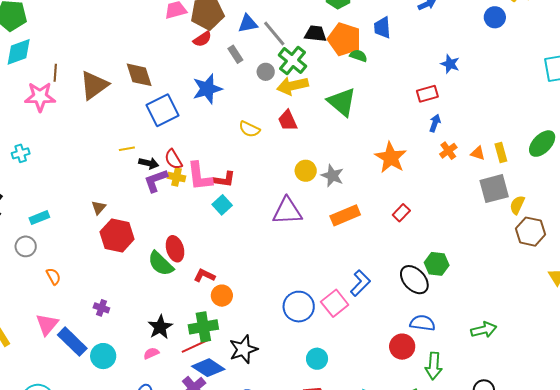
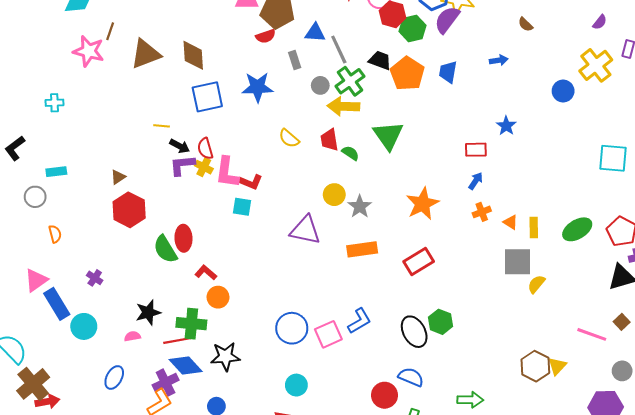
green semicircle: (358, 56) -> (350, 153), moved
cyan square: (222, 205) -> (242, 207), turned 36
red rectangle: (401, 213) -> (419, 261), size x1.6
brown hexagon: (530, 232) -> (535, 366), moved

